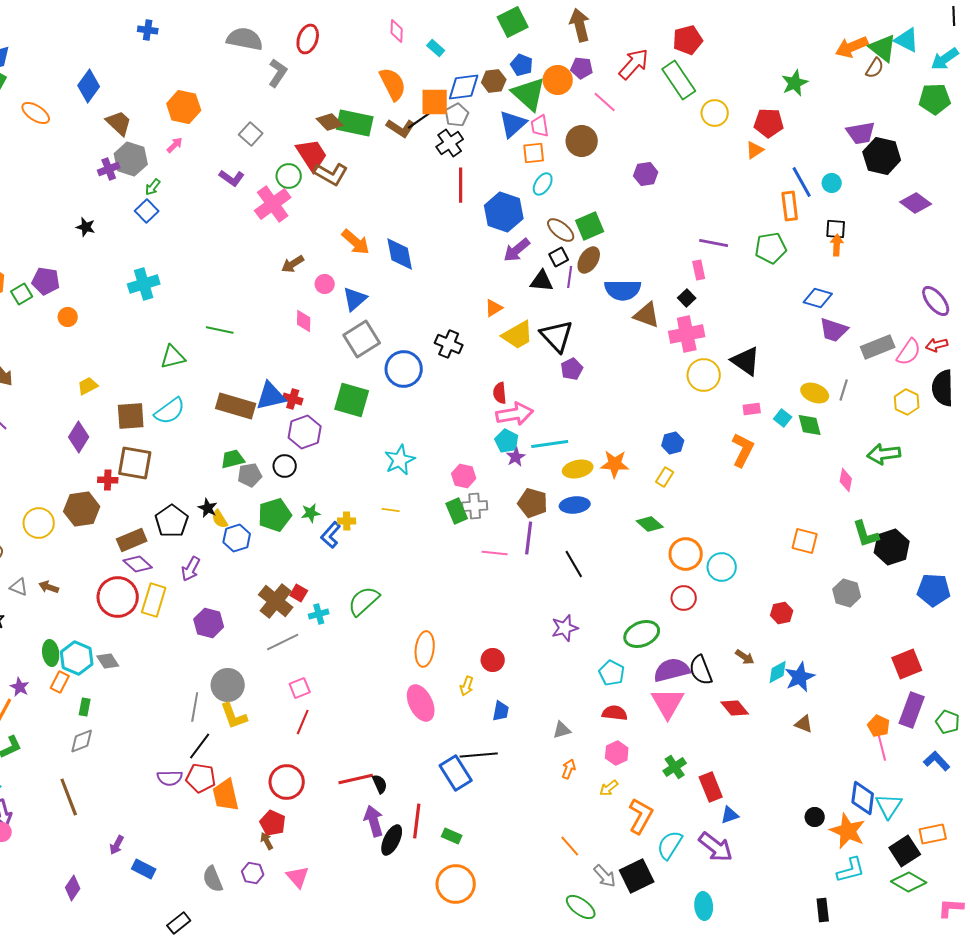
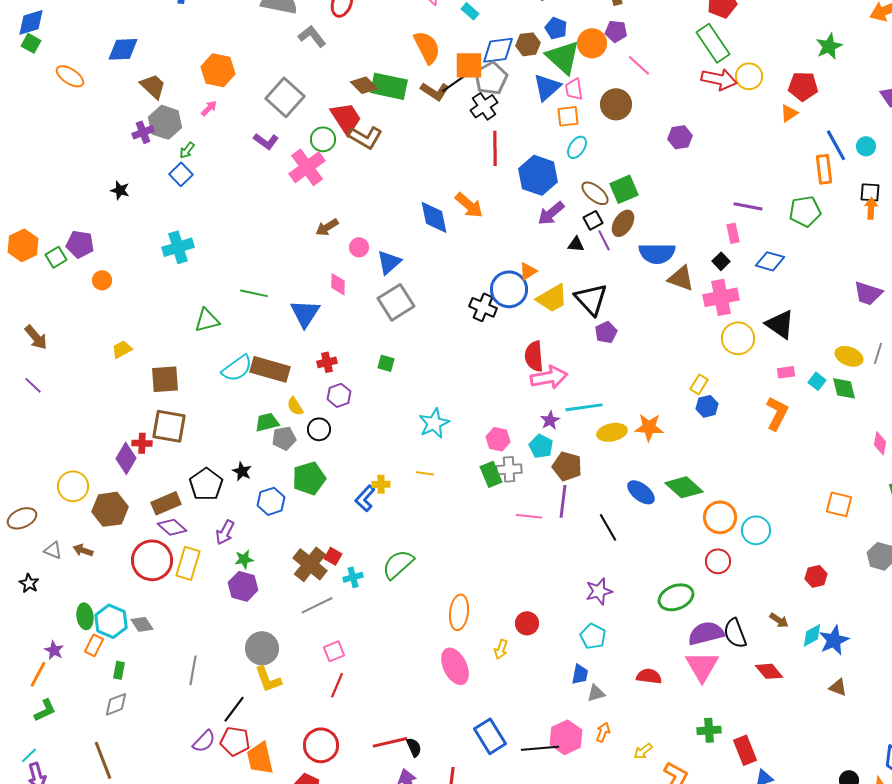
red arrow: (634, 64) -> (719, 79), moved, turned 60
gray L-shape: (278, 73) -> (312, 36), turned -72
blue diamond: (89, 86) -> (123, 49), turned 52
gray pentagon: (457, 115) -> (491, 78), size x1.4
gray square: (251, 134) -> (285, 97), size x1.6
orange arrow: (356, 242) -> (469, 205), moved
purple line: (570, 277) -> (604, 240), turned -35
black triangle: (542, 281) -> (576, 244), size x0.7
blue diamond: (818, 298) -> (770, 261), moved
blue circle: (404, 369) -> (509, 289), moved
red semicircle: (500, 393) -> (534, 356), size x1.4
blue triangle: (271, 396) -> (305, 313), moved, turned -44
red cross: (293, 399) -> (327, 362), turned -30
green square: (352, 400) -> (386, 363), size x0.5
cyan semicircle: (170, 411) -> (237, 368), moved
purple hexagon: (305, 432) -> (339, 395), size x0.7
purple diamond: (79, 437) -> (126, 458), moved
cyan pentagon: (507, 441) -> (541, 446), moved
yellow rectangle: (665, 477) -> (699, 384), moved
blue ellipse: (575, 505) -> (641, 492), moved, turned 44
brown hexagon: (82, 509) -> (110, 509), moved
green star: (311, 513) -> (244, 559), moved
yellow semicircle: (220, 519) -> (295, 406), moved
green diamond: (650, 524) -> (684, 487), size x1.4
cyan pentagon: (612, 673) -> (593, 636), moved
gray line: (195, 707) -> (193, 670), moved
blue trapezoid: (501, 711) -> (580, 674), moved
pink hexagon: (617, 753) -> (566, 737), moved, size x1.4
black line: (479, 755) -> (540, 748), moved
green cross: (675, 767) -> (709, 730), turned 30
purple semicircle: (170, 778) -> (204, 741), turned -45

